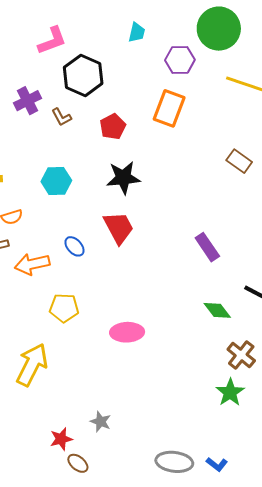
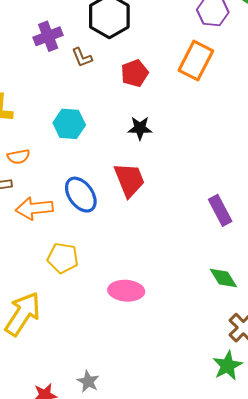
black star: (123, 178) -> (140, 128), size x0.7
blue ellipse: (74, 246) -> (81, 195), size x1.6

